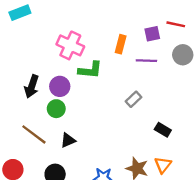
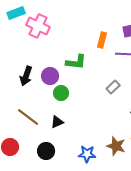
pink cross: (70, 45) -> (38, 26), moved
green circle: (56, 109) -> (61, 93), moved

